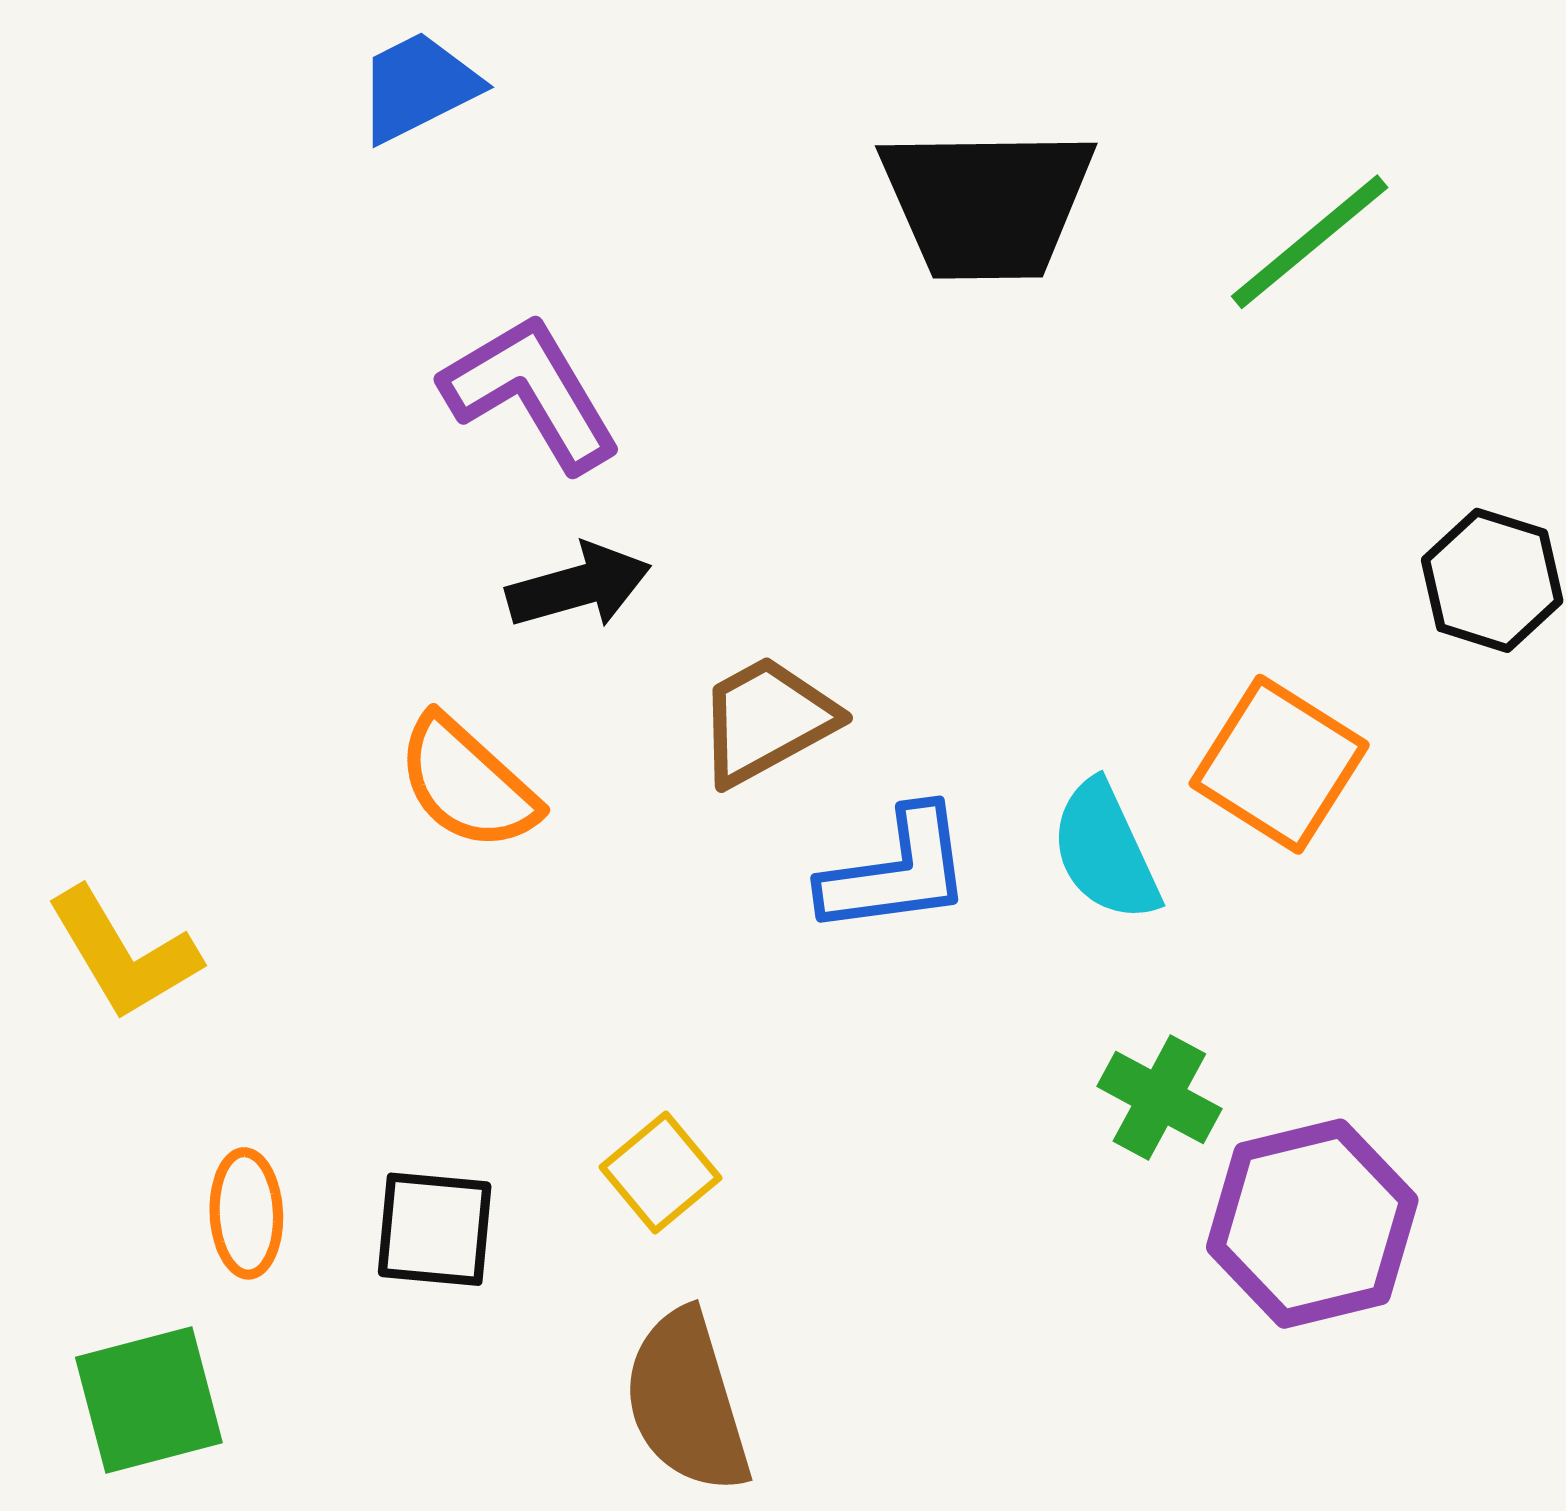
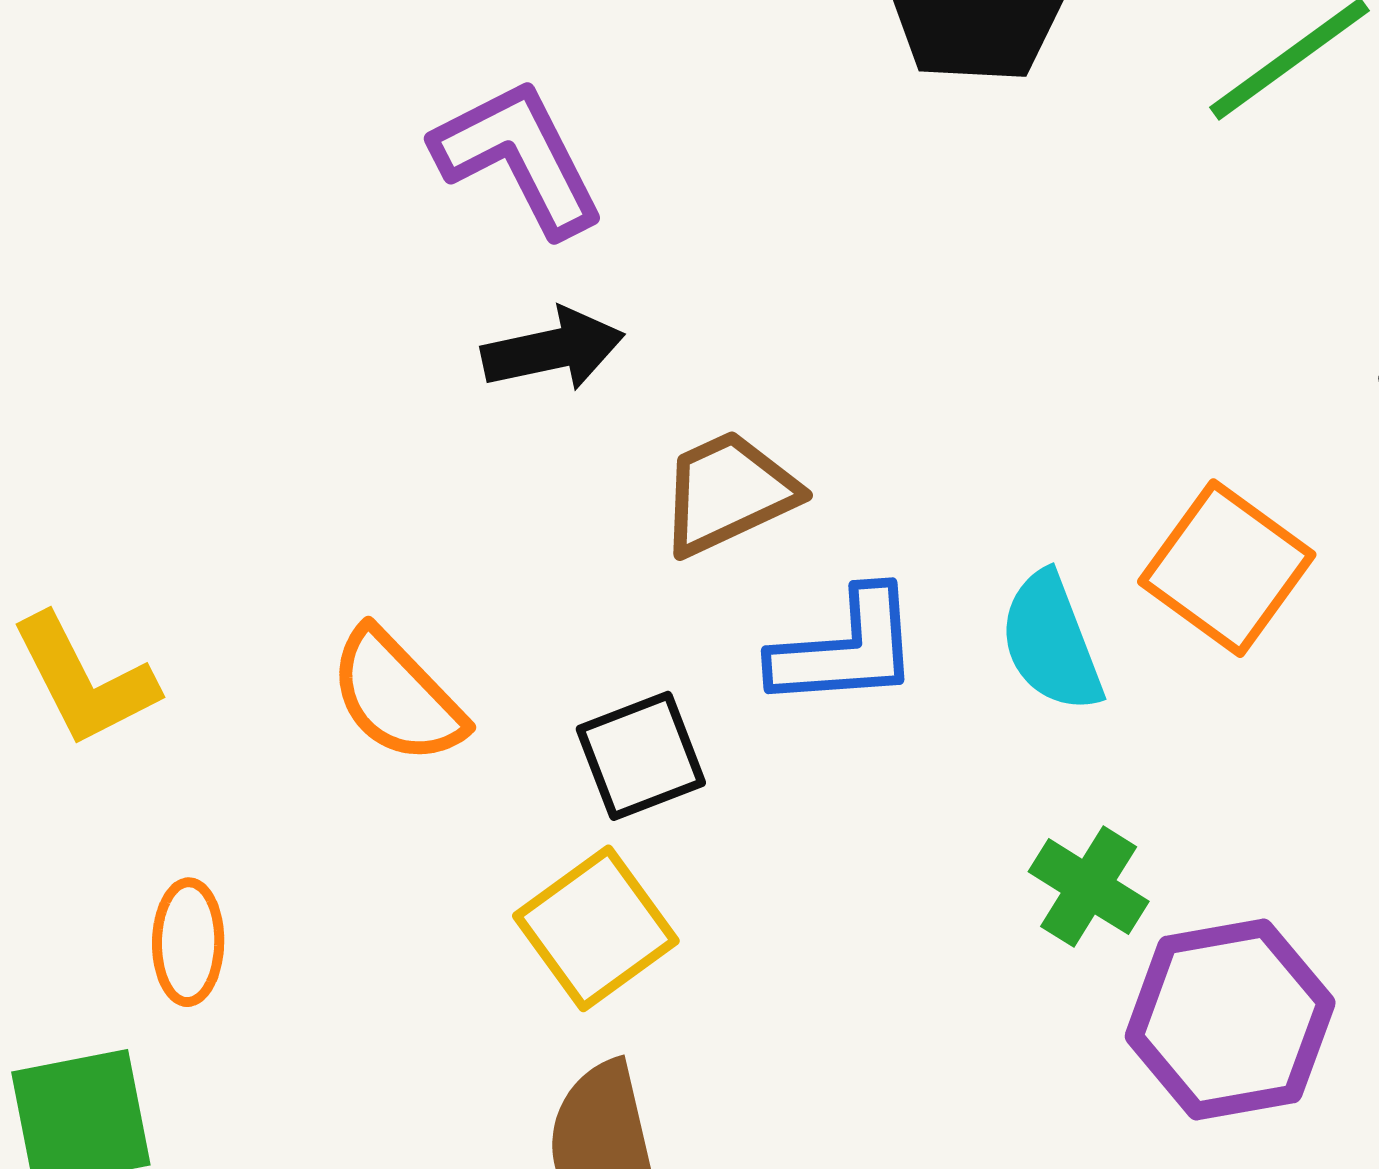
orange semicircle: (467, 783) -> (397, 696), moved
yellow square: (661, 1173) -> (596, 928), size x1.4
black square: (435, 1229) -> (641, 756), moved, turned -30

